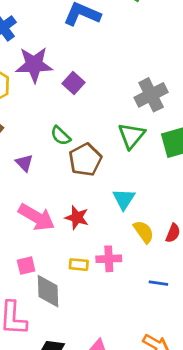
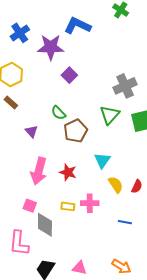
purple star: (34, 65) -> (51, 47), moved
pink arrow: (37, 217) -> (39, 171), turned 72
pink square: (26, 266) -> (30, 206), turned 32

